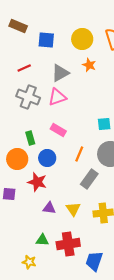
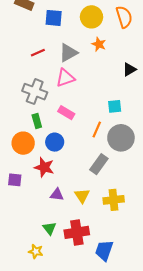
red line: (24, 68) -> (38, 53), moved
gray cross: (28, 97) -> (35, 92), moved
orange line: (79, 154) -> (97, 129), moved
green triangle: (42, 240) -> (49, 228), turned 48

